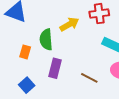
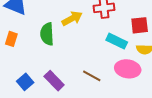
orange rectangle: (25, 52) -> (11, 39), moved
purple rectangle: (55, 68) -> (54, 81), moved, turned -60

